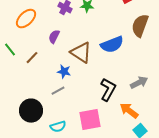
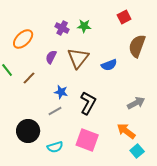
blue semicircle: (112, 45) -> (109, 65), size x0.7
brown triangle: (81, 53) -> (78, 58), moved, turned 35
black L-shape: (108, 90) -> (88, 103), moved
pink square: (90, 120) -> (87, 140), turned 30

